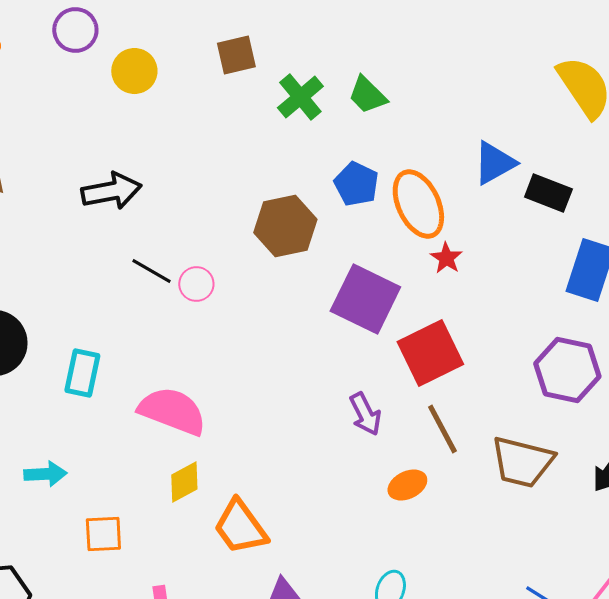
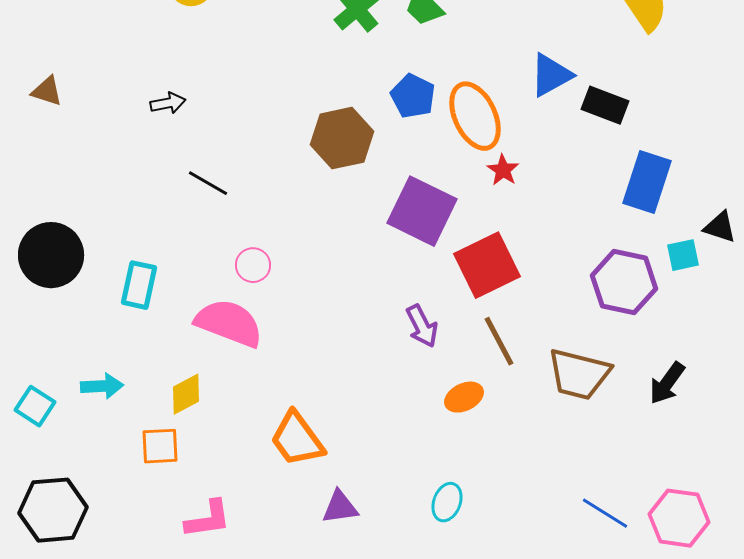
black arrow: (111, 191) -> (168, 103), size x0.6
pink circle: (196, 284) -> (253, 265), moved
yellow diamond: (184, 482) -> (186, 394), moved

